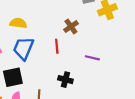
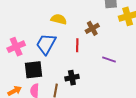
yellow semicircle: (18, 23) -> (59, 19), moved
black cross: (65, 80) -> (72, 78), moved, turned -32

